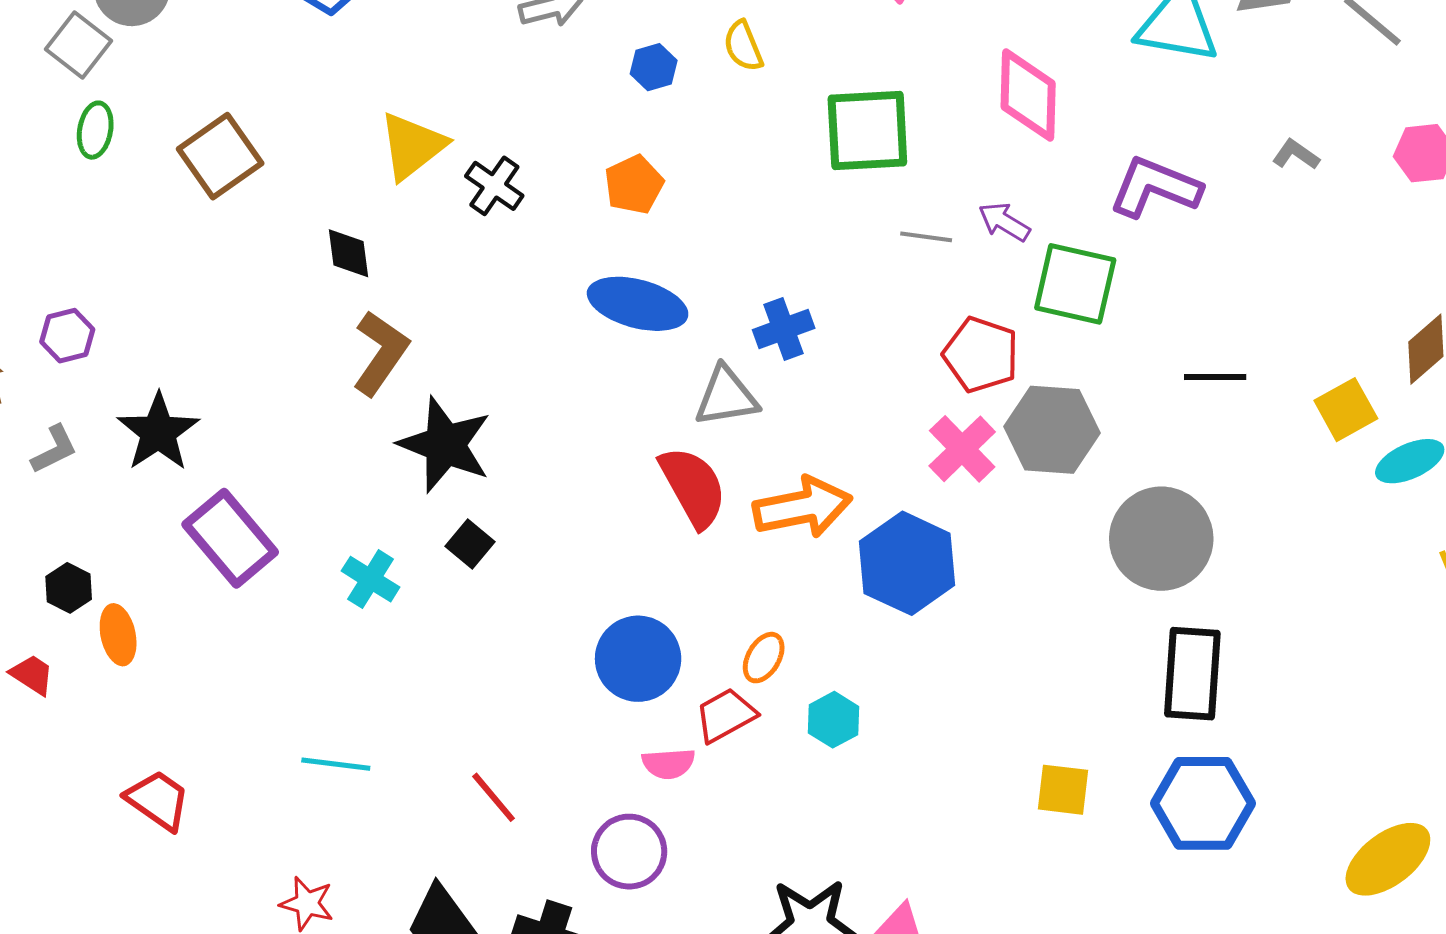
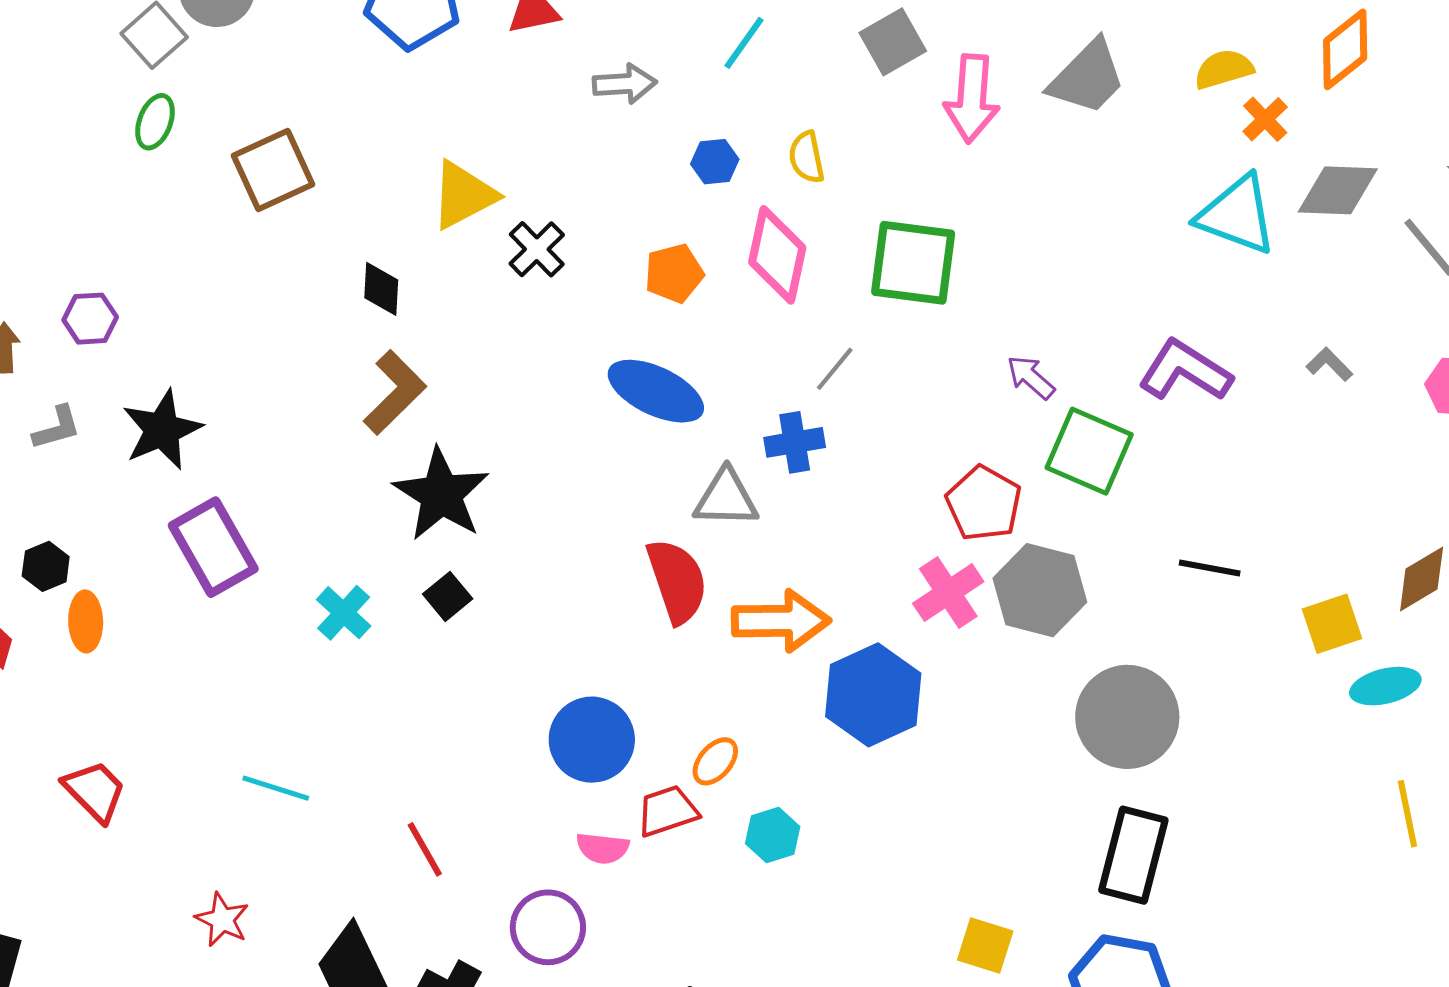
pink diamond: (1028, 95) -> (777, 255), moved
gray line: (926, 237) -> (835, 369), moved, turned -69

